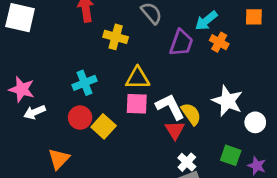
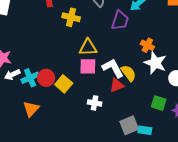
orange cross: (219, 42) -> (147, 45), moved
cyan cross: (84, 83) -> (30, 78), moved
red triangle: (175, 130) -> (117, 85), turned 42
white cross: (187, 162) -> (95, 103), moved, turned -32

